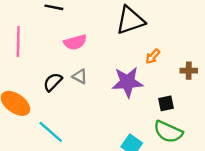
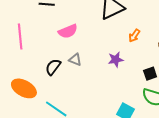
purple star: (127, 82) -> (116, 60), size x0.6

